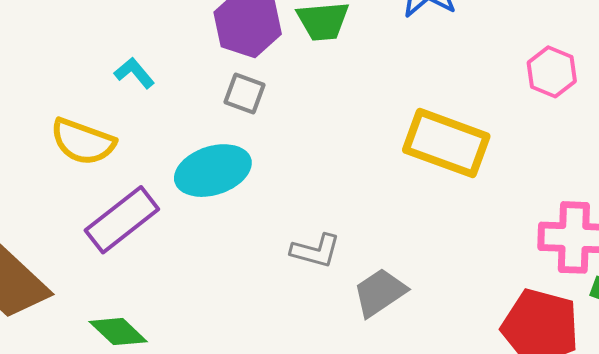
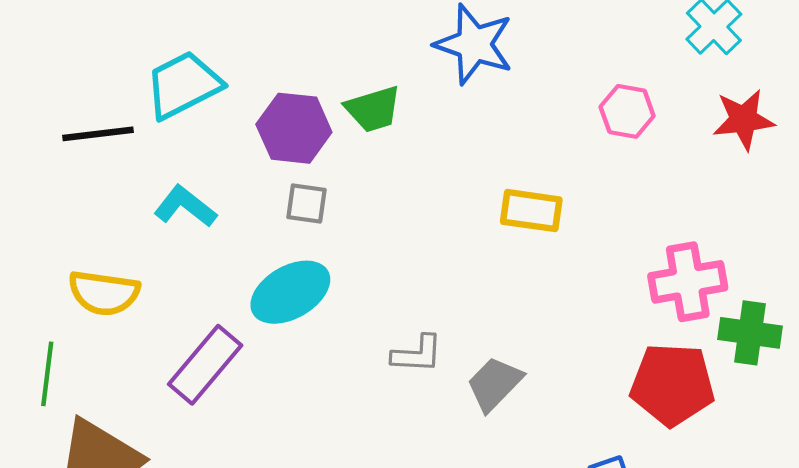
cyan L-shape: (134, 73) -> (185, 206), size x1.4
yellow semicircle: (83, 142) -> (104, 293), moved
yellow rectangle: (446, 143) -> (531, 211), size x0.7

